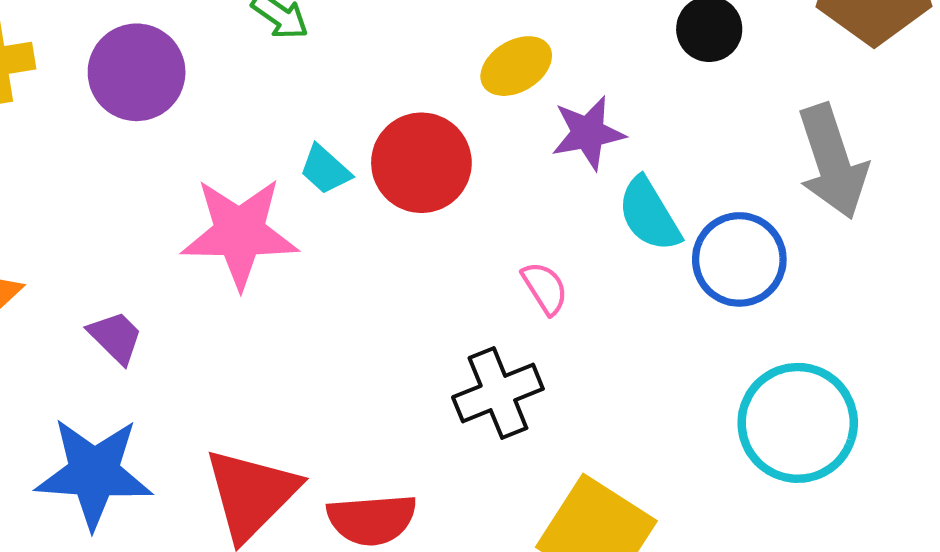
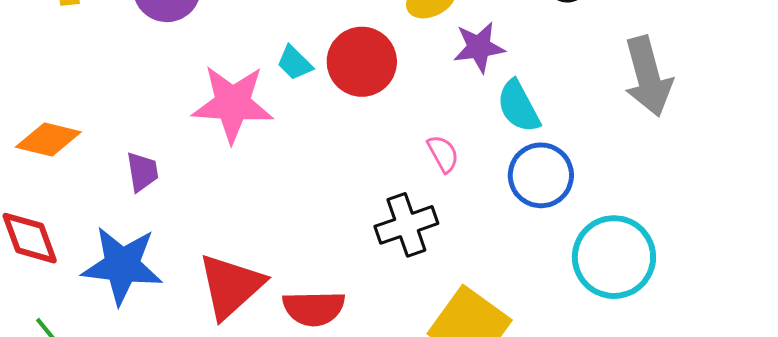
blue circle: (739, 259) -> (541, 175), moved
purple trapezoid: (116, 337) -> (142, 172), turned 33

